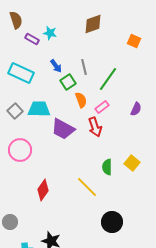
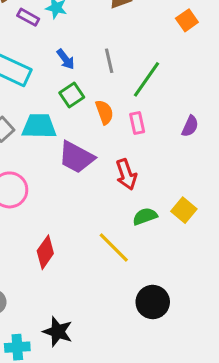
orange square: (134, 41) -> (187, 20), turned 32
green square: (68, 82) -> (72, 95), moved
pink rectangle: (102, 107) -> (137, 123), turned -64
red arrow: (95, 127) -> (126, 174), moved
green semicircle: (107, 167) -> (145, 216), turned 70

